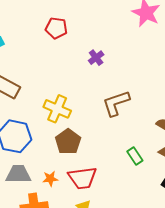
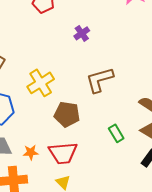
yellow cross: (57, 109) -> (41, 83), turned 32
brown pentagon: (68, 142) -> (67, 114), moved, turned -30

